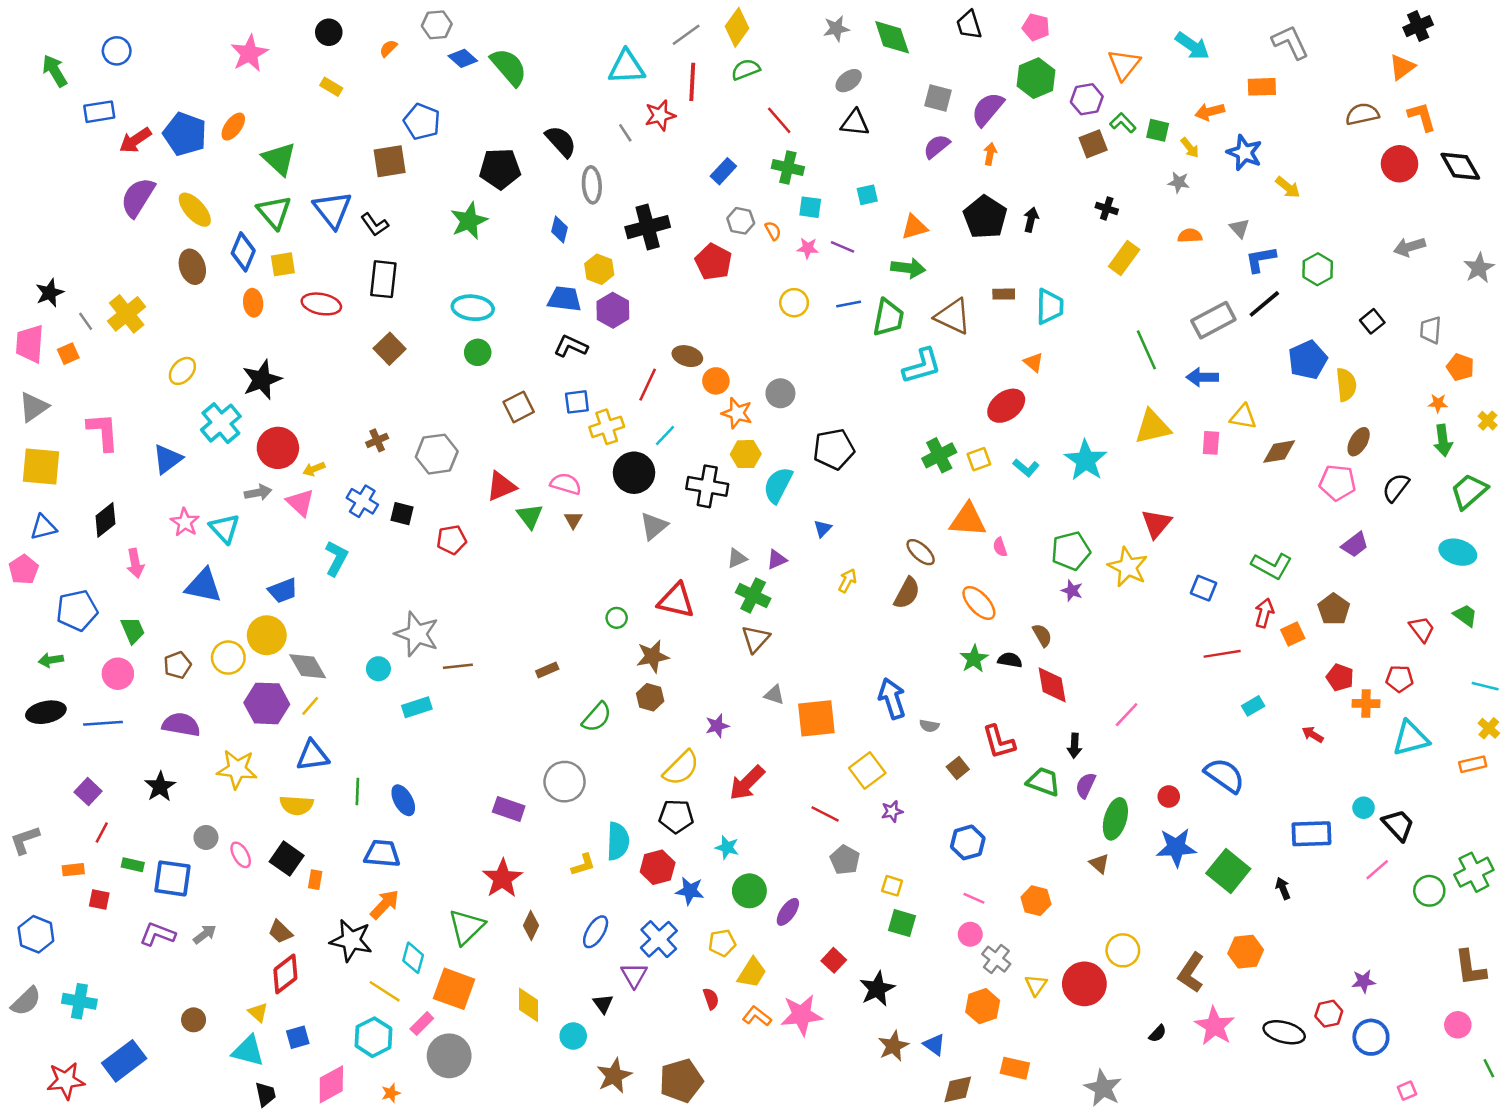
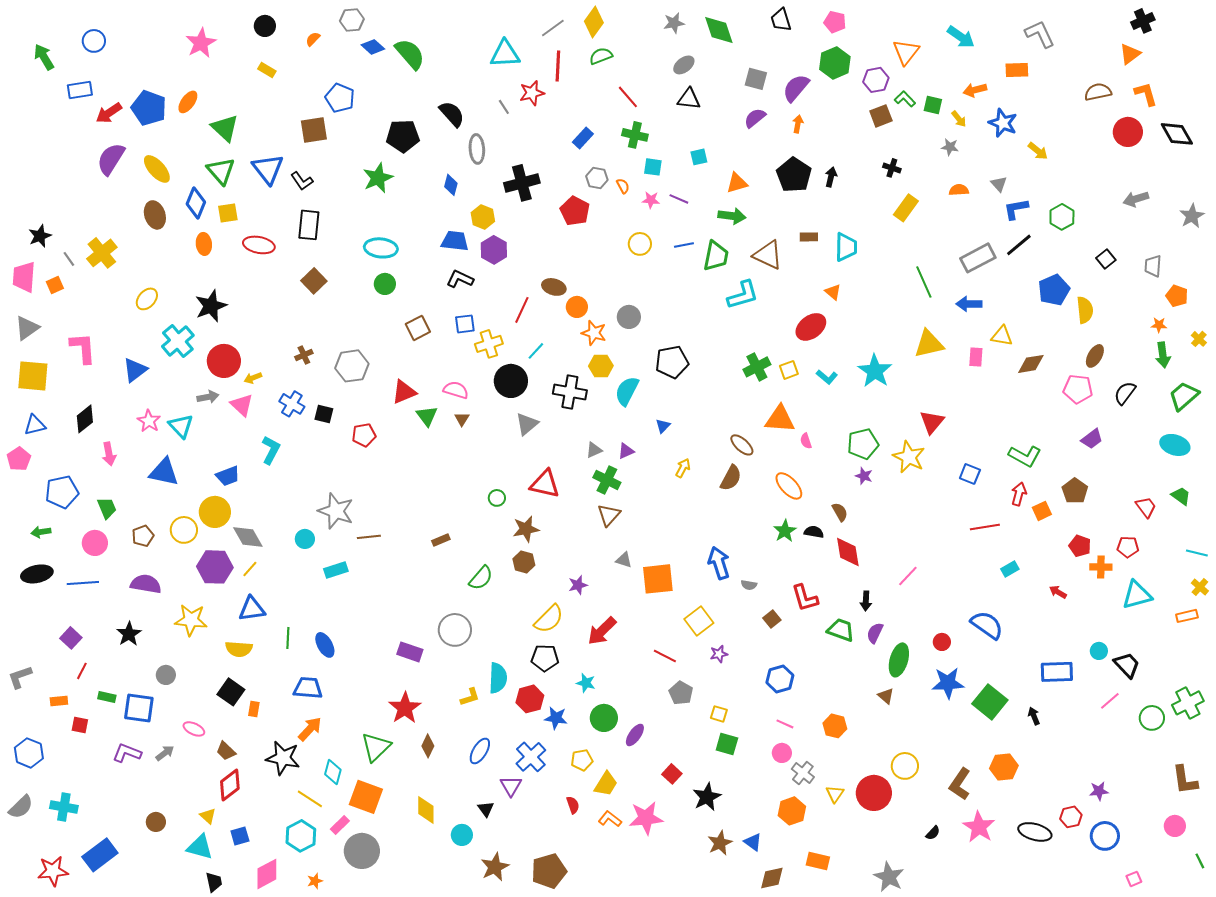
pink ellipse: (241, 855) -> (194, 729), moved, turned -35

